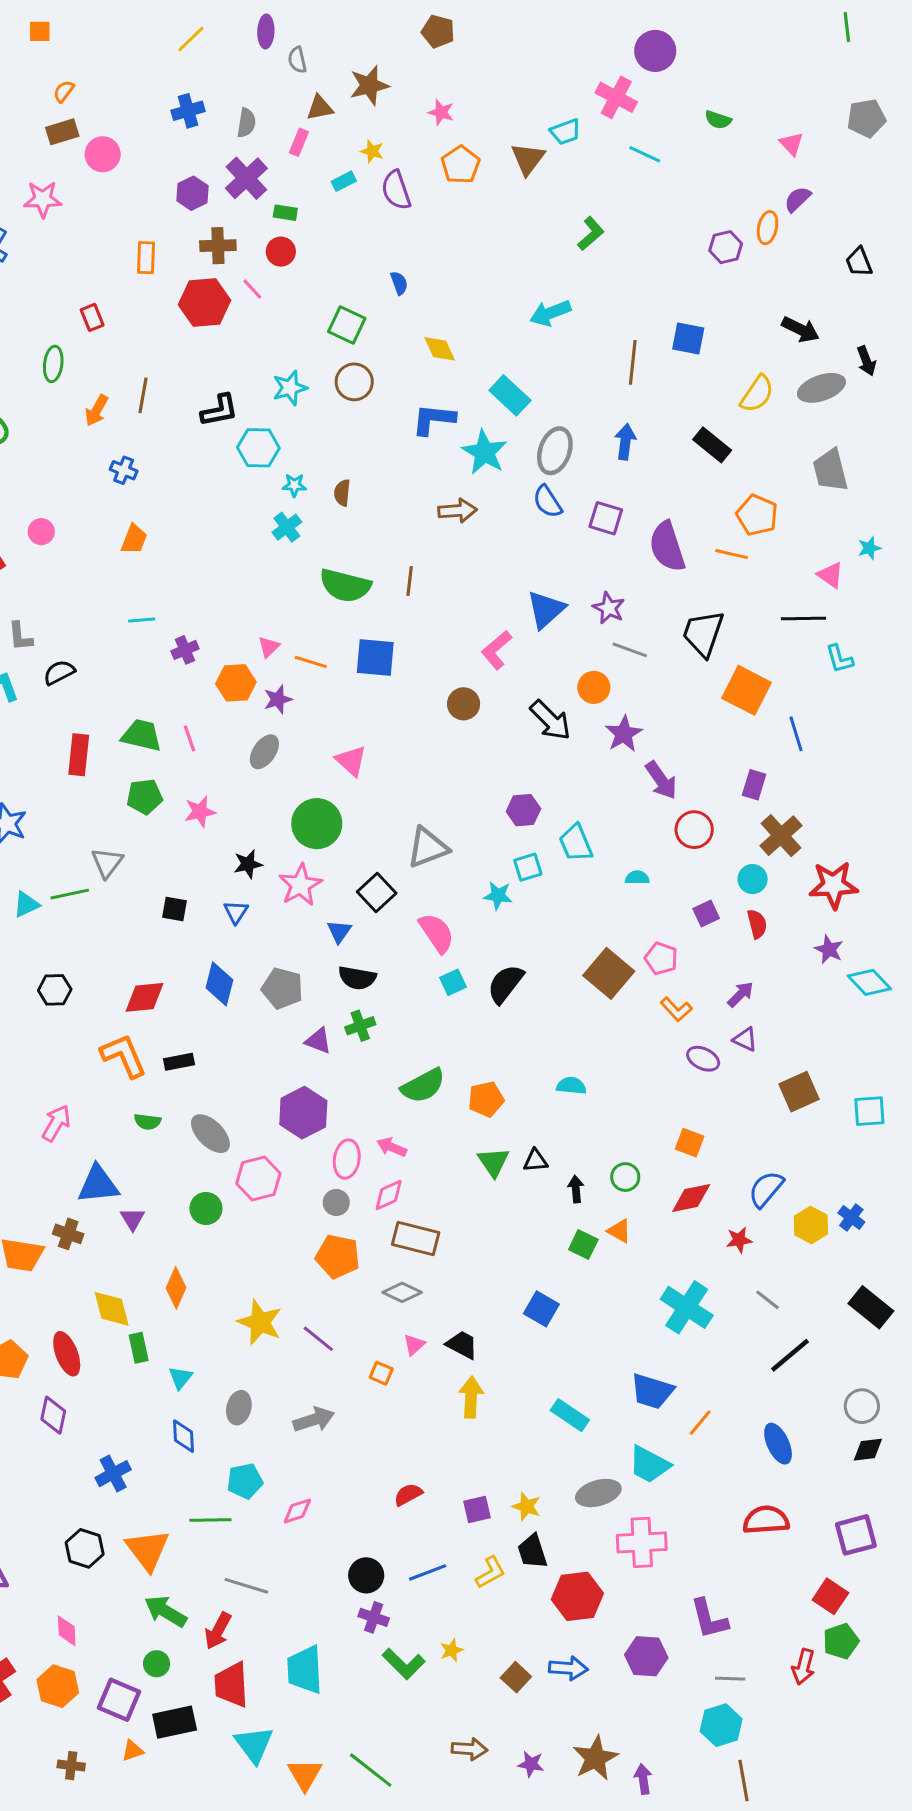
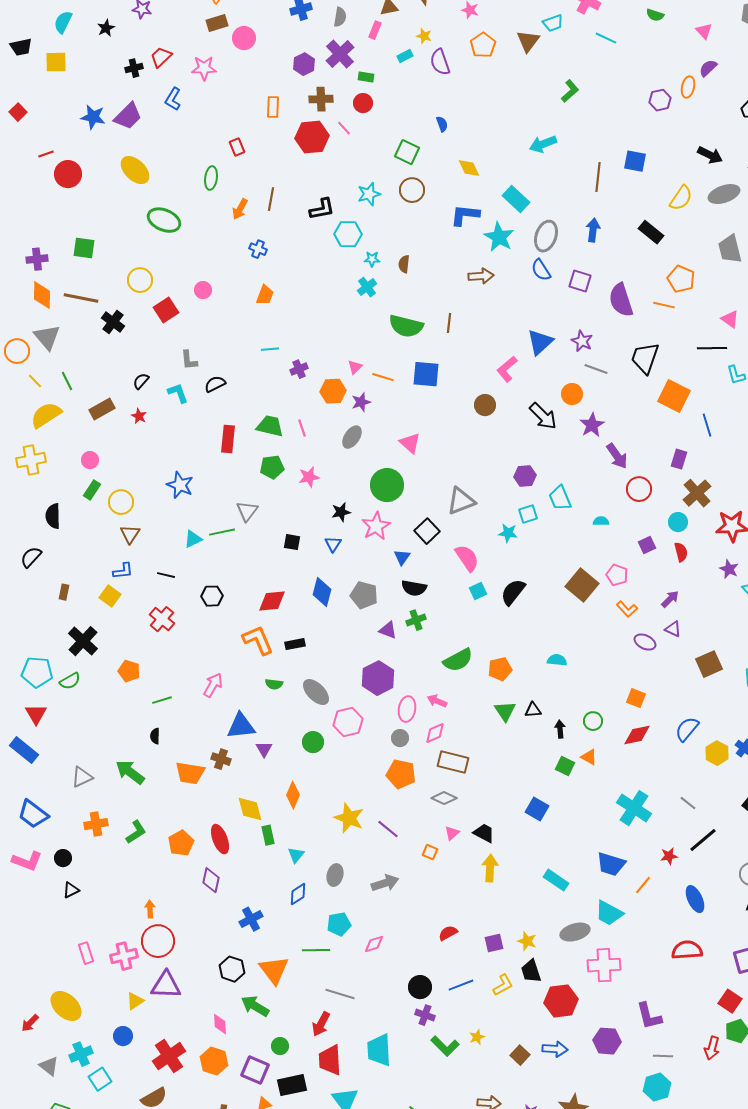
red star: (739, 1240) -> (669, 856), moved
blue diamond: (183, 1436) -> (298, 894), turned 60
green arrow: (166, 1611) -> (255, 1006), moved

